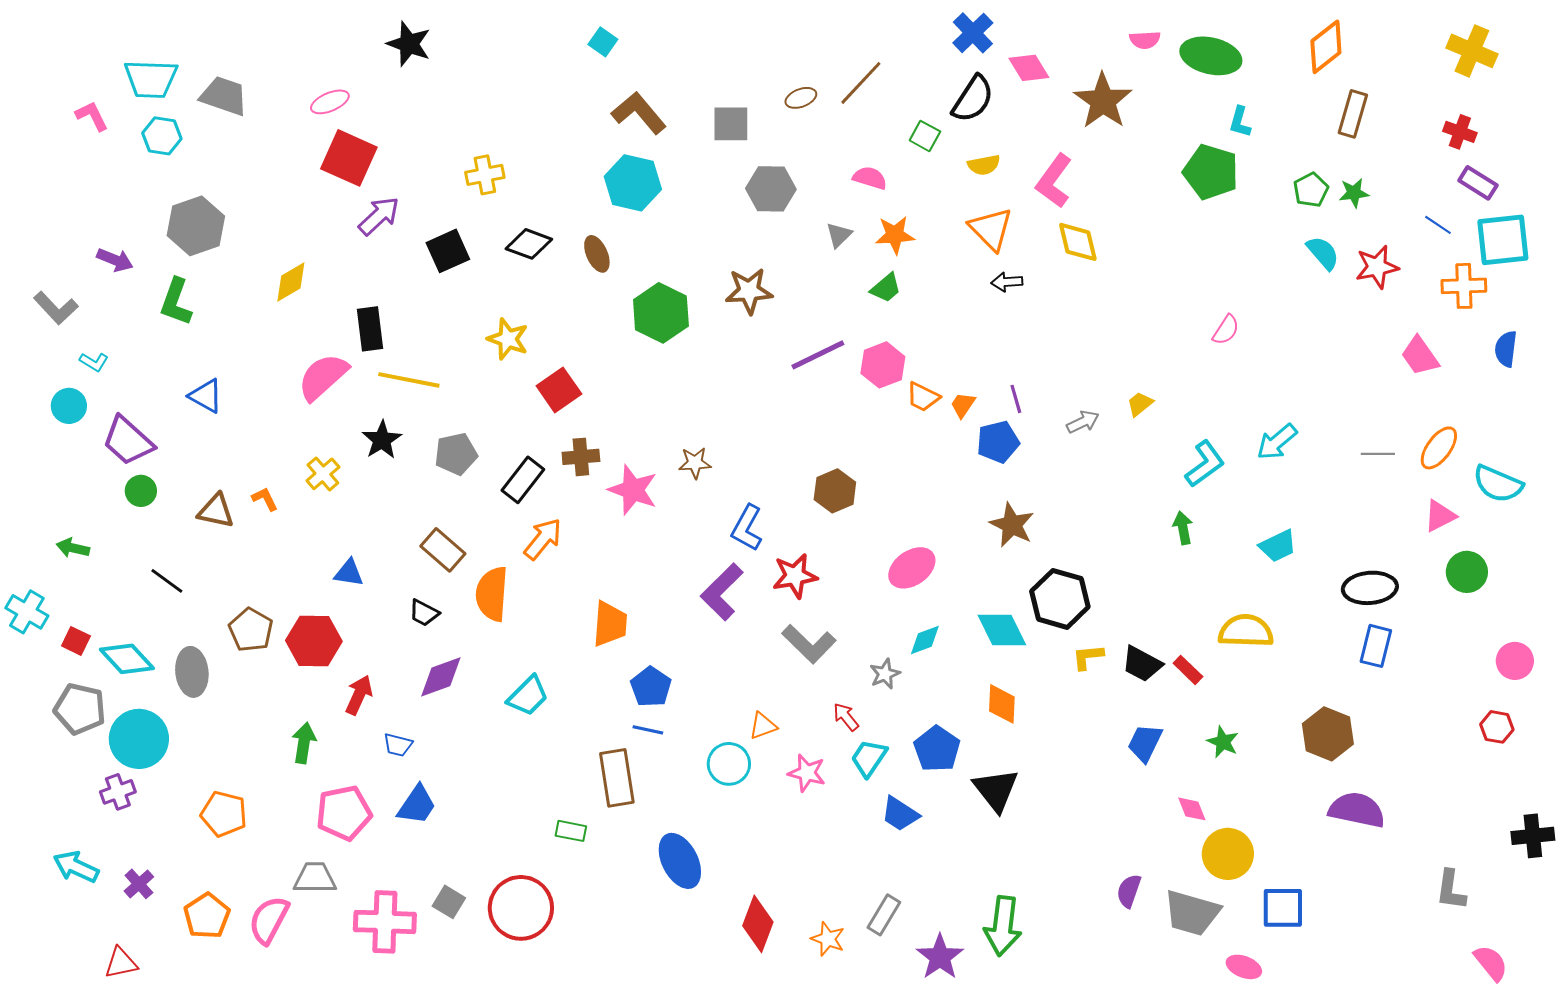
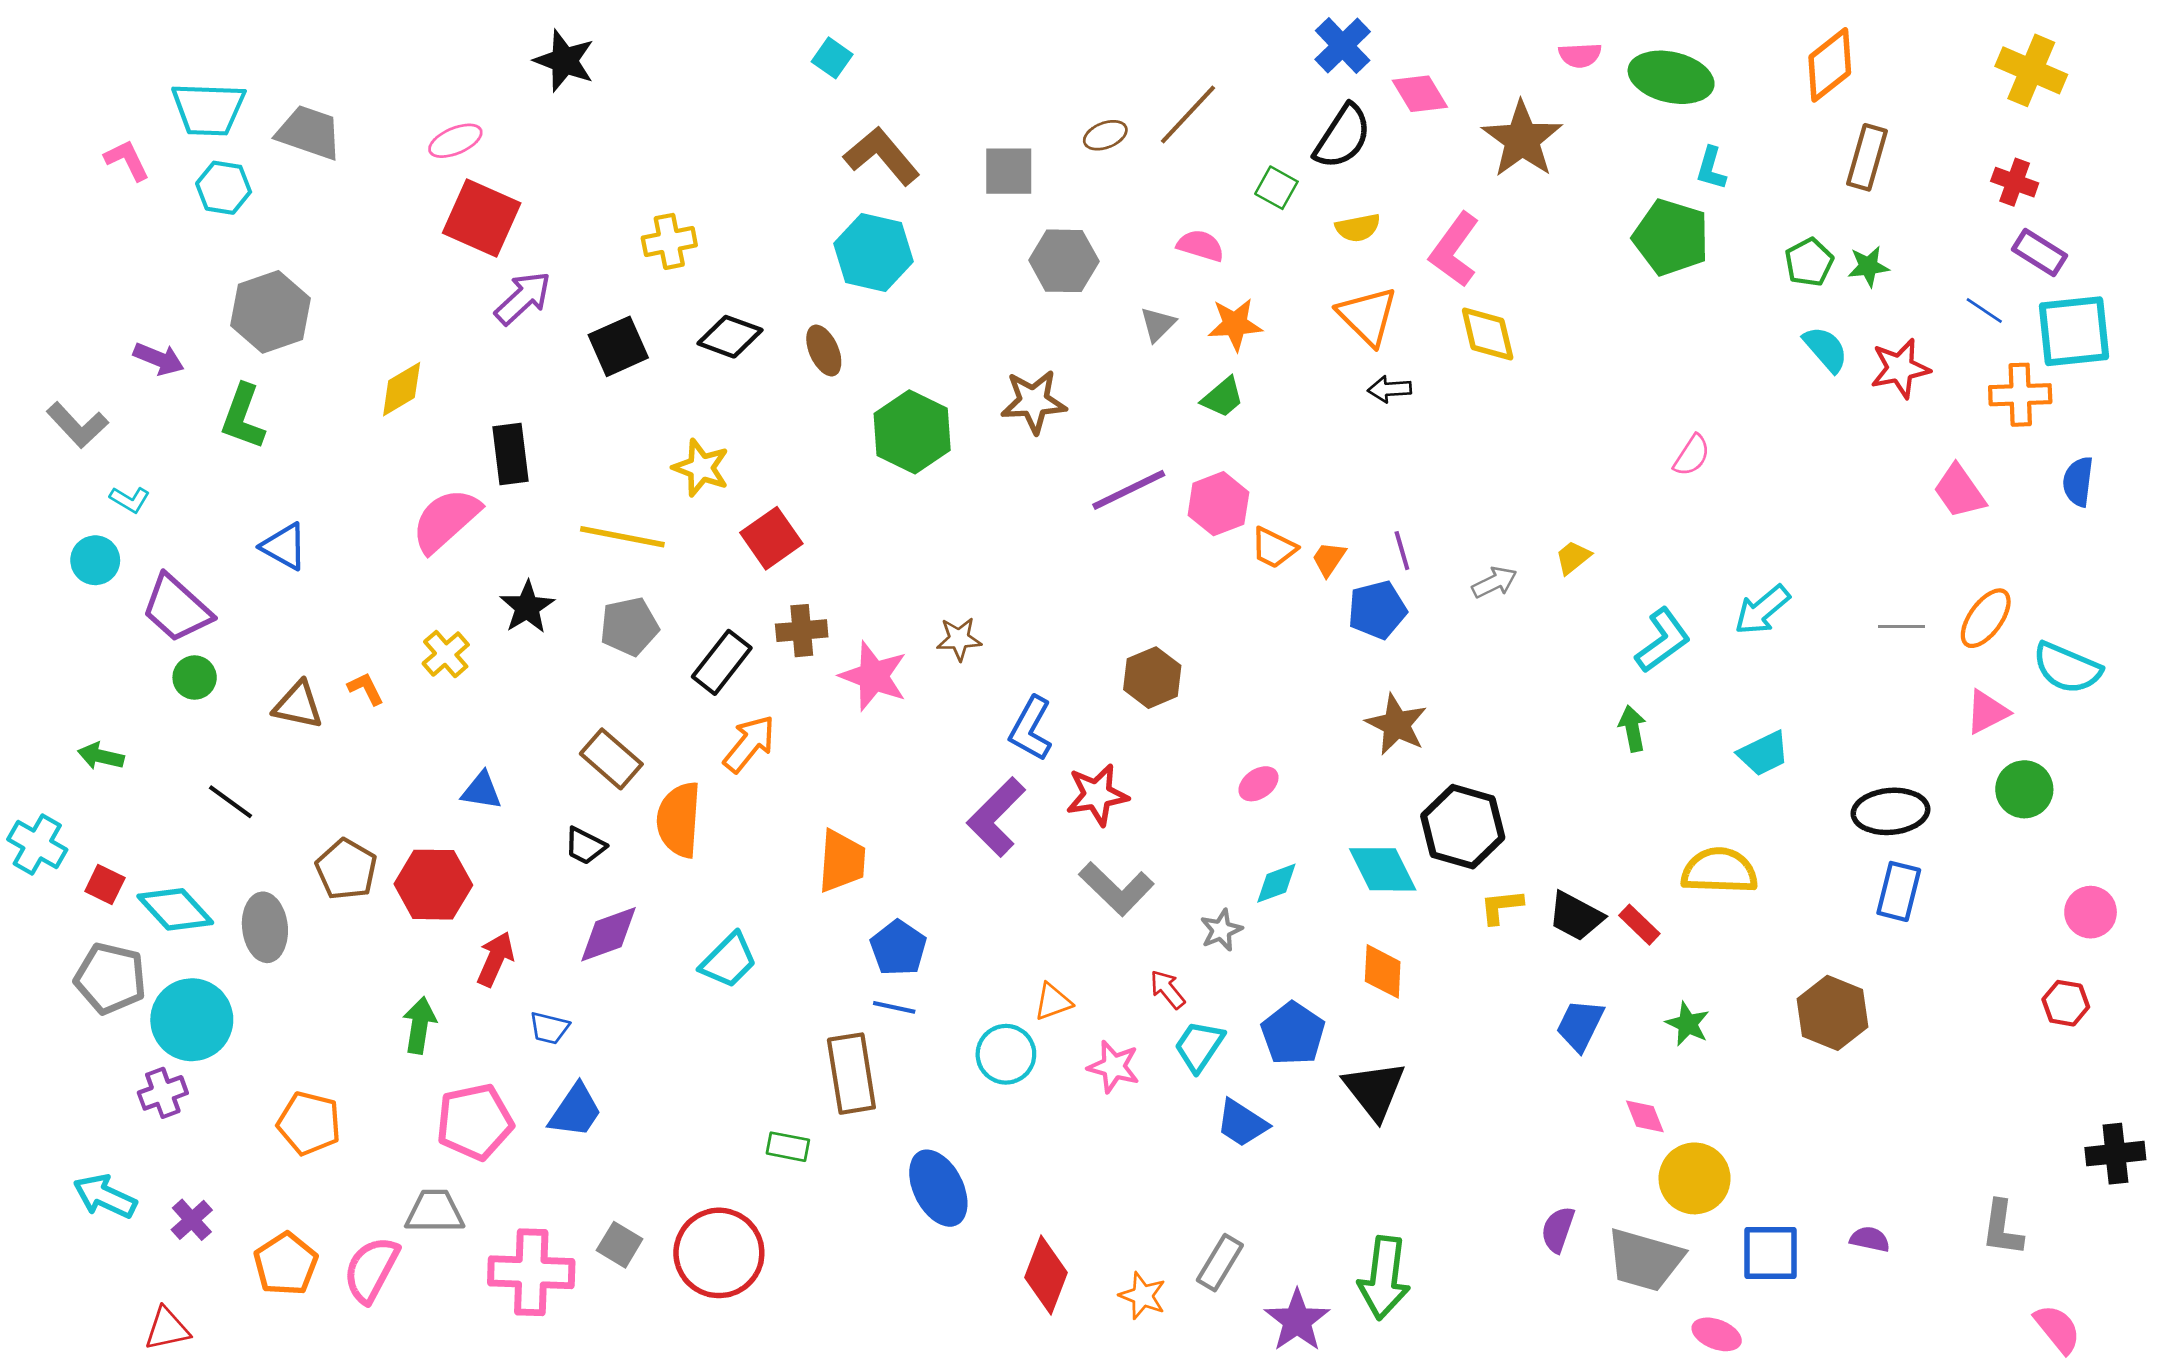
yellow line: (409, 380) -> (622, 537), moved
pink ellipse: (912, 568) -> (1258, 784), size x0.6
purple semicircle: (1357, 810) -> (1870, 1239), moved, size x0.5

